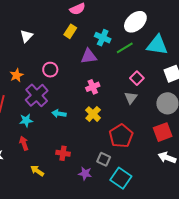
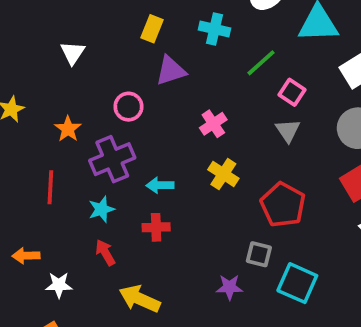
green line: (125, 48) -> (261, 63), moved
purple triangle: (89, 56) -> (171, 71), moved
purple cross: (37, 95) -> (112, 159), turned 30
red cross: (63, 153) -> (156, 227), moved
yellow arrow: (37, 171) -> (140, 299), size x1.5

